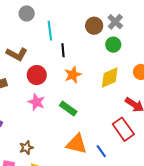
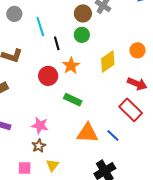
green circle: (113, 45) -> (82, 35), moved
red circle: (37, 75) -> (48, 76), moved
pink star: (36, 102) -> (40, 125), moved

